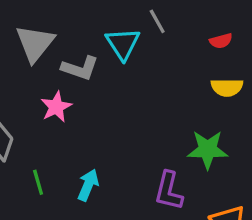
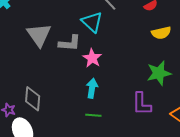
pink star: (56, 107) -> (92, 58), moved
green line: (38, 182) -> (93, 115), moved, turned -56
cyan arrow: (88, 185) -> (92, 88), moved

